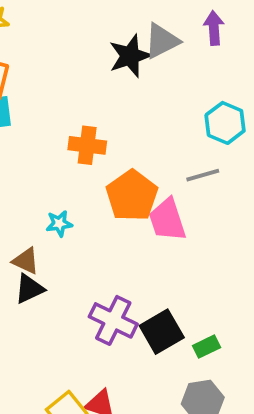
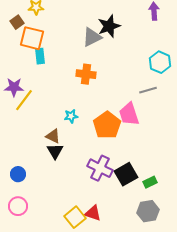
gray triangle: (162, 41) -> (92, 37), moved
orange pentagon: (132, 196) -> (107, 125), moved
black triangle: (29, 289) -> (55, 151), turned -36

